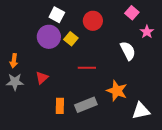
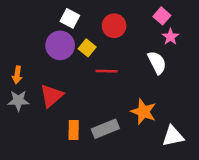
pink star: (147, 32) -> (170, 37), moved
red line: (87, 68) -> (107, 71), moved
red triangle: (42, 78) -> (52, 96), size x1.5

